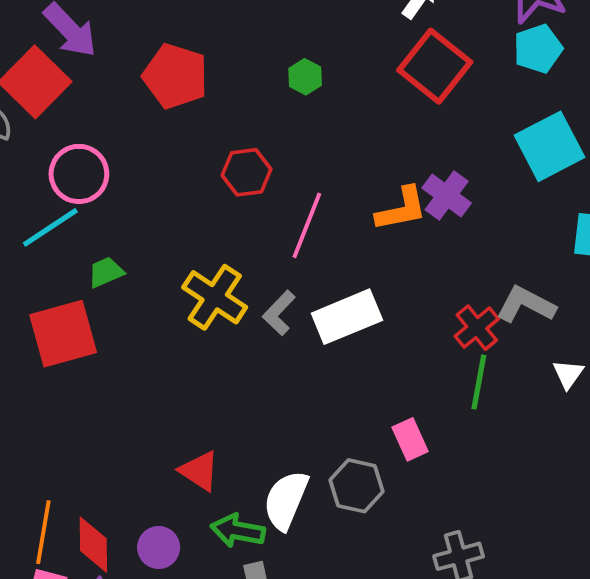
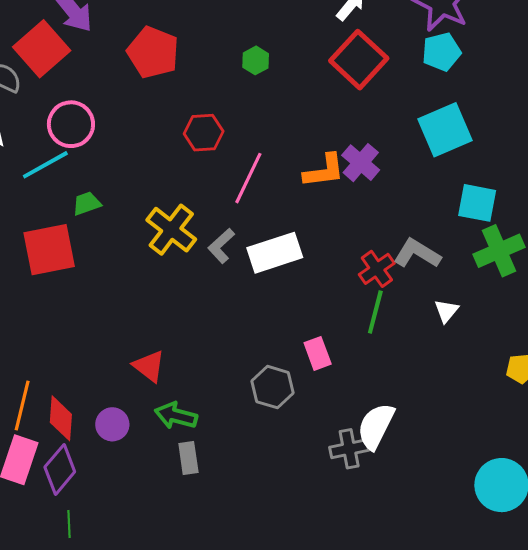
white semicircle: (286, 500) -> (376, 426), moved

